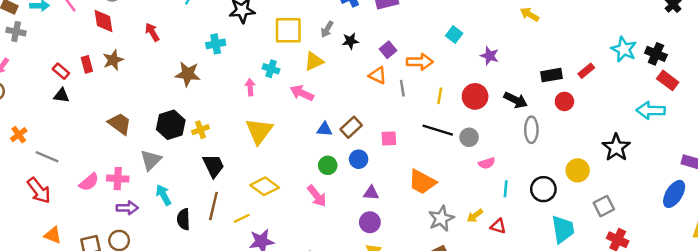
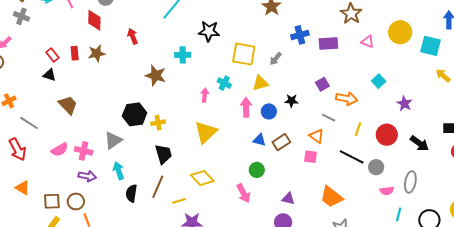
black star: (350, 41) -> (291, 101), moved
orange triangle: (378, 75) -> (317, 136), moved
gray line: (402, 88) -> (329, 118), turned -64
pink arrow: (302, 93) -> (246, 107), turned 54
brown trapezoid: (120, 124) -> (68, 105), moved
gray ellipse: (531, 130) -> (410, 182), moved
blue circle: (359, 159) -> (269, 111), moved

